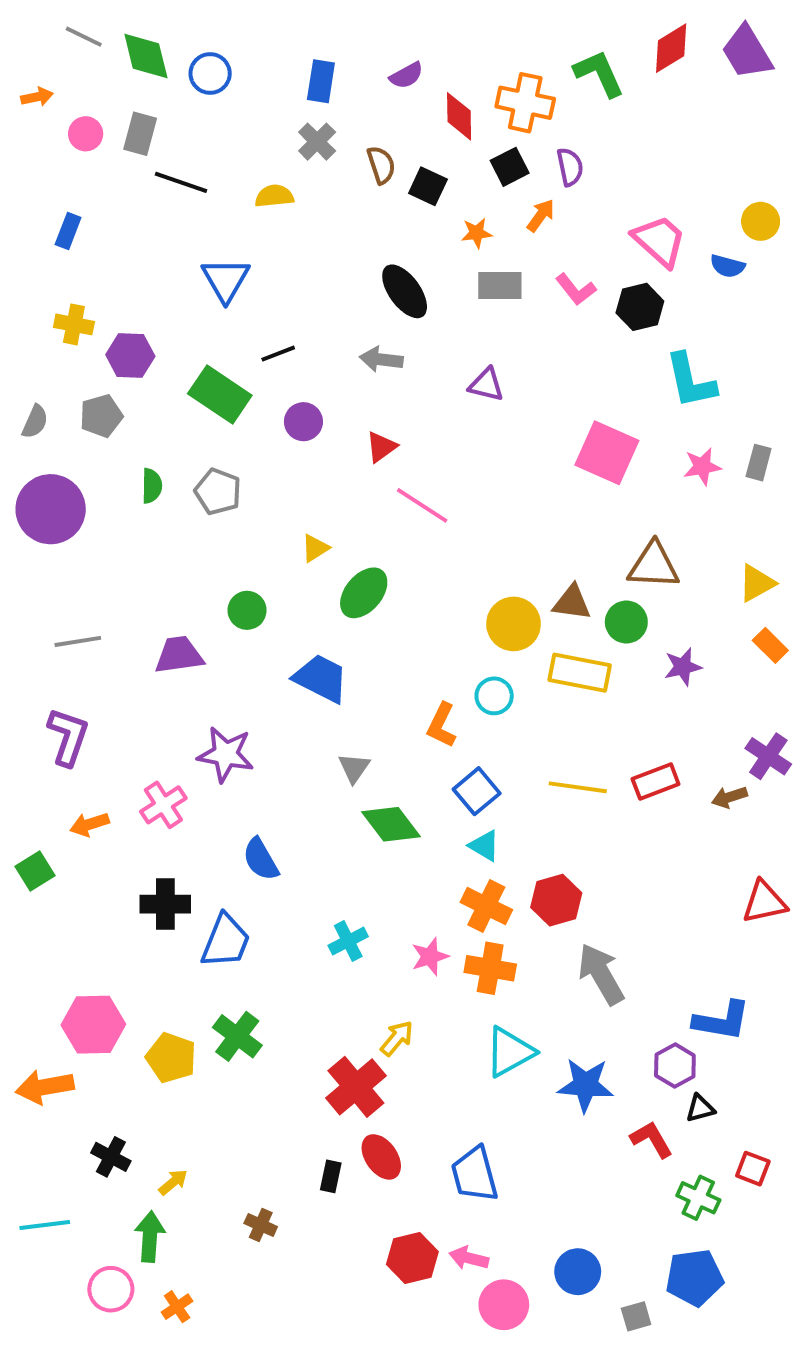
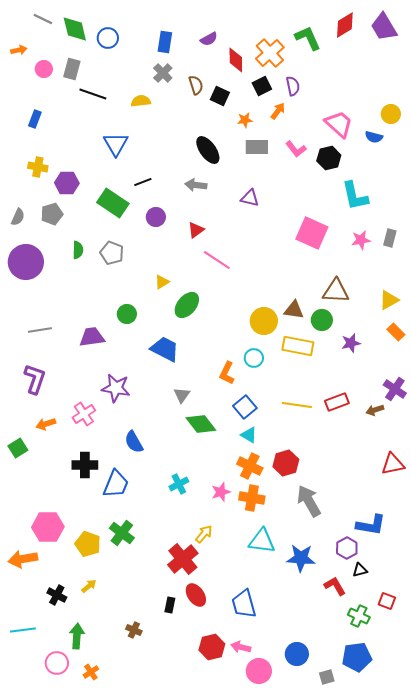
orange cross: (525, 103) -> (270, 53), turned 36
cyan triangle: (510, 1052) -> (262, 541), turned 36
yellow arrow: (173, 1182) -> (89, 586), moved

